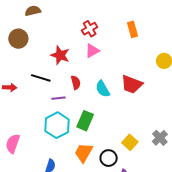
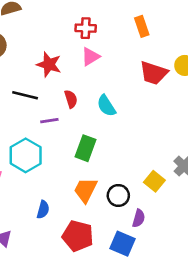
red cross: (90, 29) -> (86, 28), turned 35
red trapezoid: (132, 84) -> (154, 73), moved
cyan hexagon: (57, 125) -> (26, 155), moved
yellow square: (130, 142) -> (154, 181), moved

